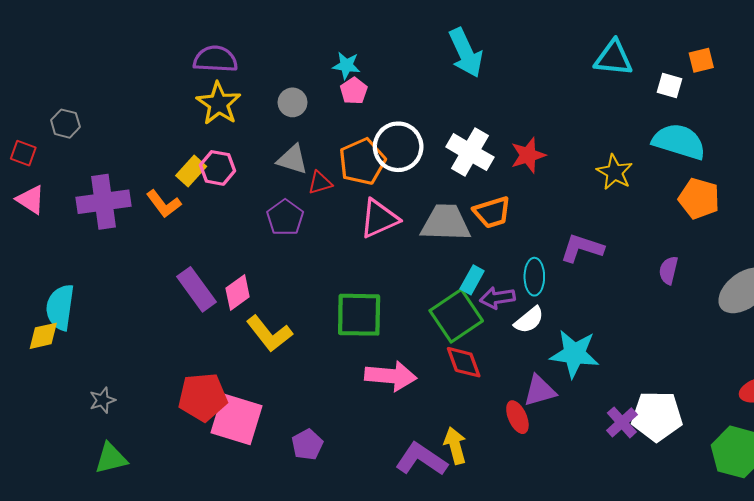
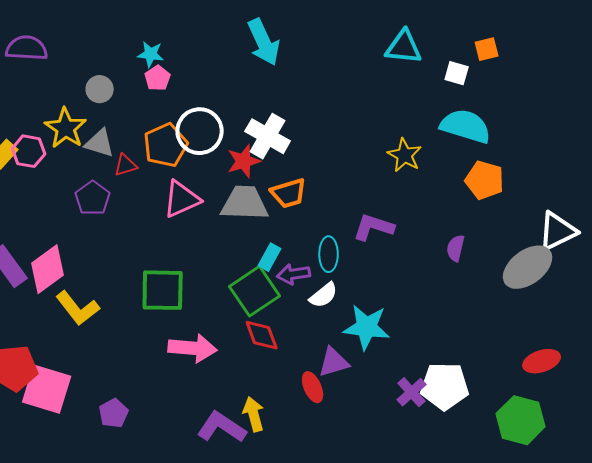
yellow star: (219, 103) -> (66, 128), moved
red star: (528, 155) -> (244, 161), moved
pink diamond: (238, 293) -> (48, 269), size x1.4

